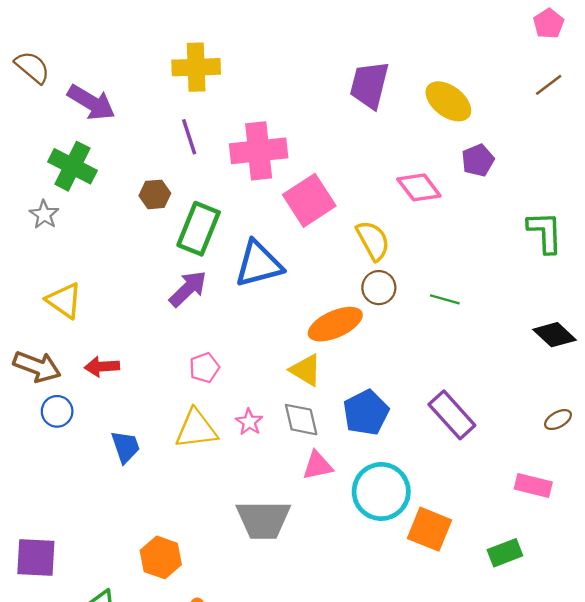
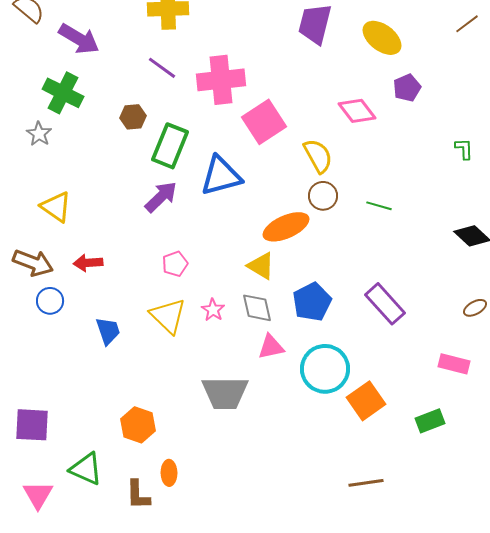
purple line: (189, 137) -> (162, 68), turned -36
green L-shape: (545, 232) -> (464, 149), size x0.6
yellow triangle: (196, 429) -> (168, 316), turned 51
orange square: (430, 529) -> (366, 401), turned 33

